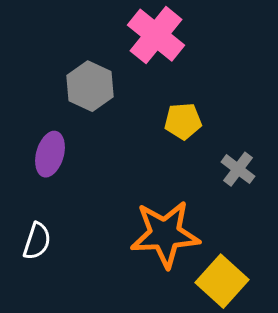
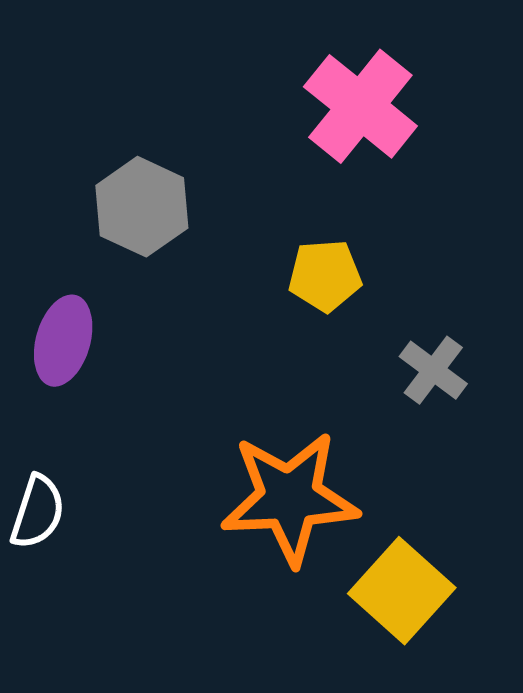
pink cross: (156, 35) -> (360, 106), moved

